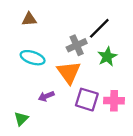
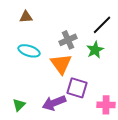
black line: (99, 28) -> (102, 25), moved
purple arrow: (46, 96) -> (54, 103), moved, size x1.6
pink cross: (114, 101) -> (106, 105), moved

